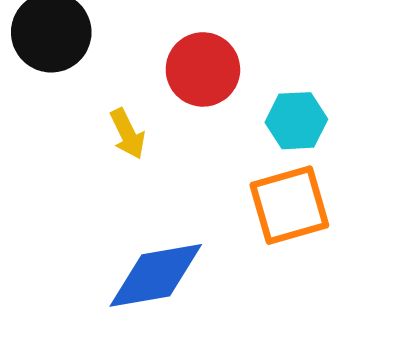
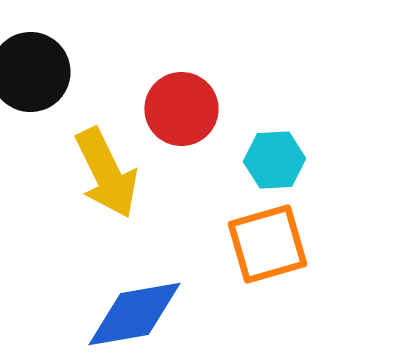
yellow arrow: (128, 134) -> (106, 173), size x1.8

